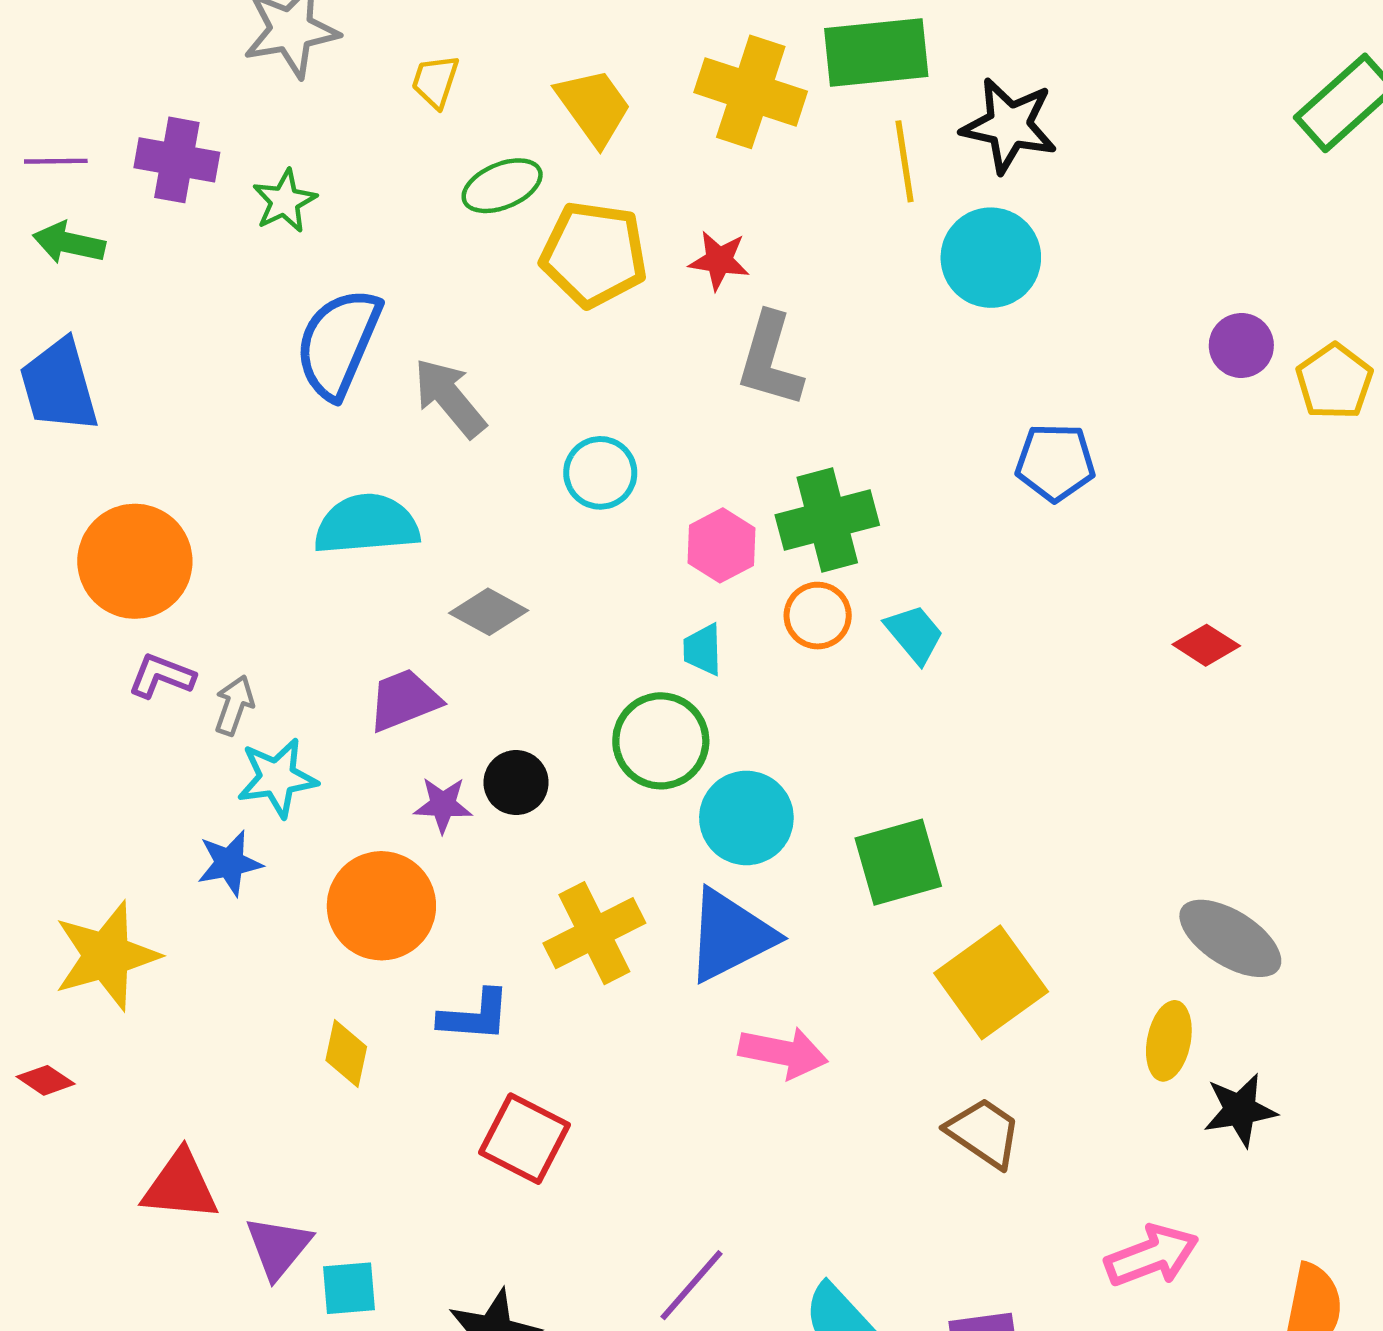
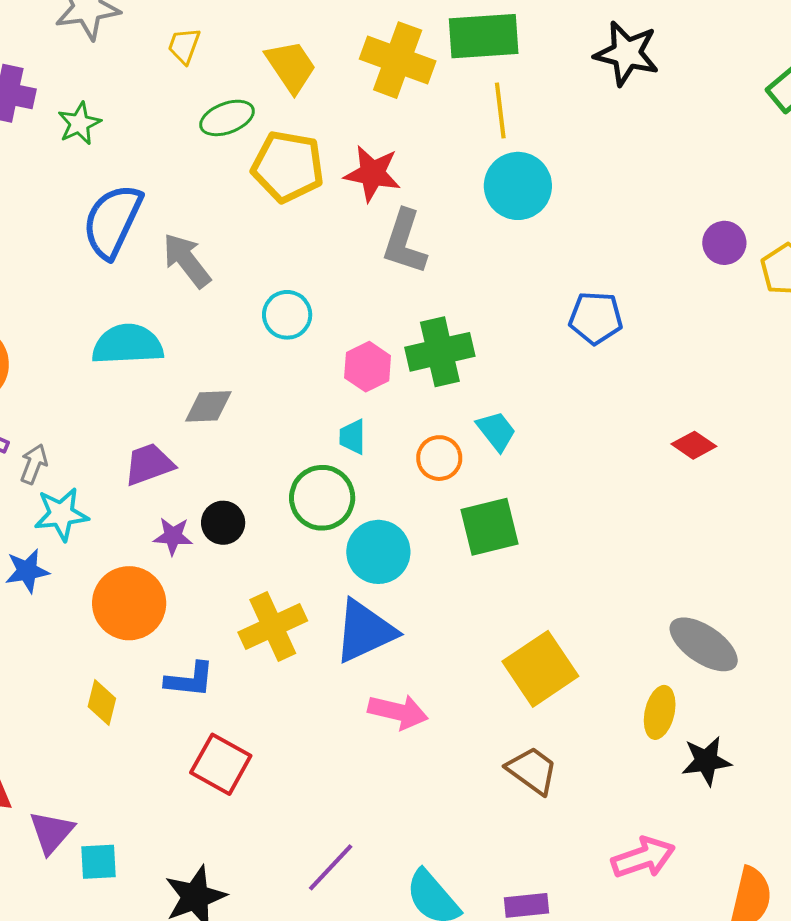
black star: (1009, 125) -> (627, 53), moved
cyan circle: (991, 258) -> (518, 186), moved
red star: (719, 260) -> (372, 174), size x1.4
gray diamond: (489, 612) -> (208, 406), turned -33
orange circle: (818, 616) -> (439, 458), moved
green square: (898, 862) -> (489, 527), moved

